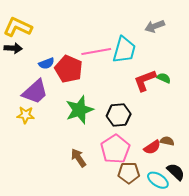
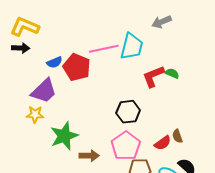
green star: (79, 110) -> (64, 136), moved
brown semicircle: (167, 141) -> (177, 136), turned -120
brown arrow: (78, 158) -> (89, 156), turned 126

